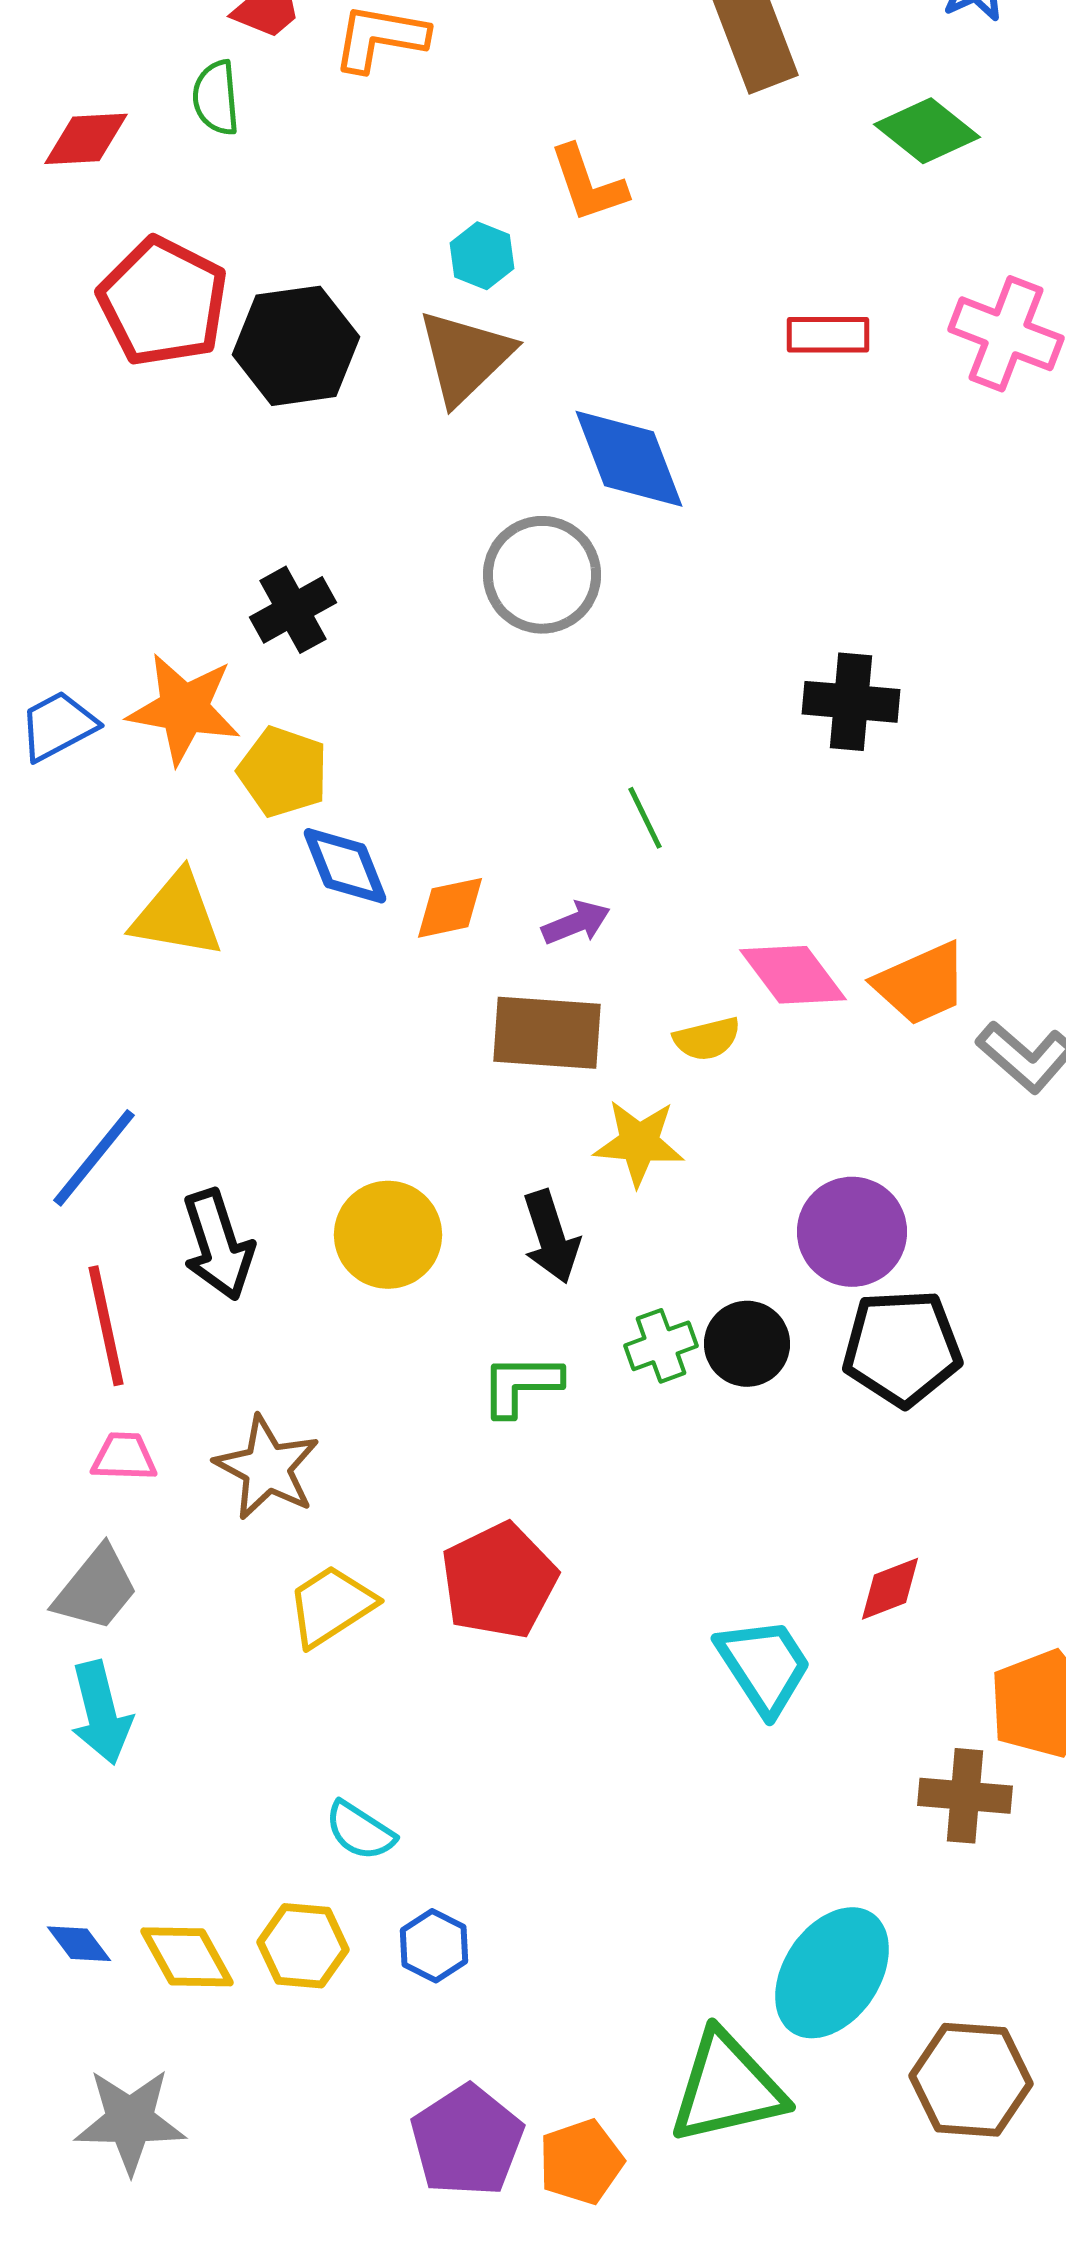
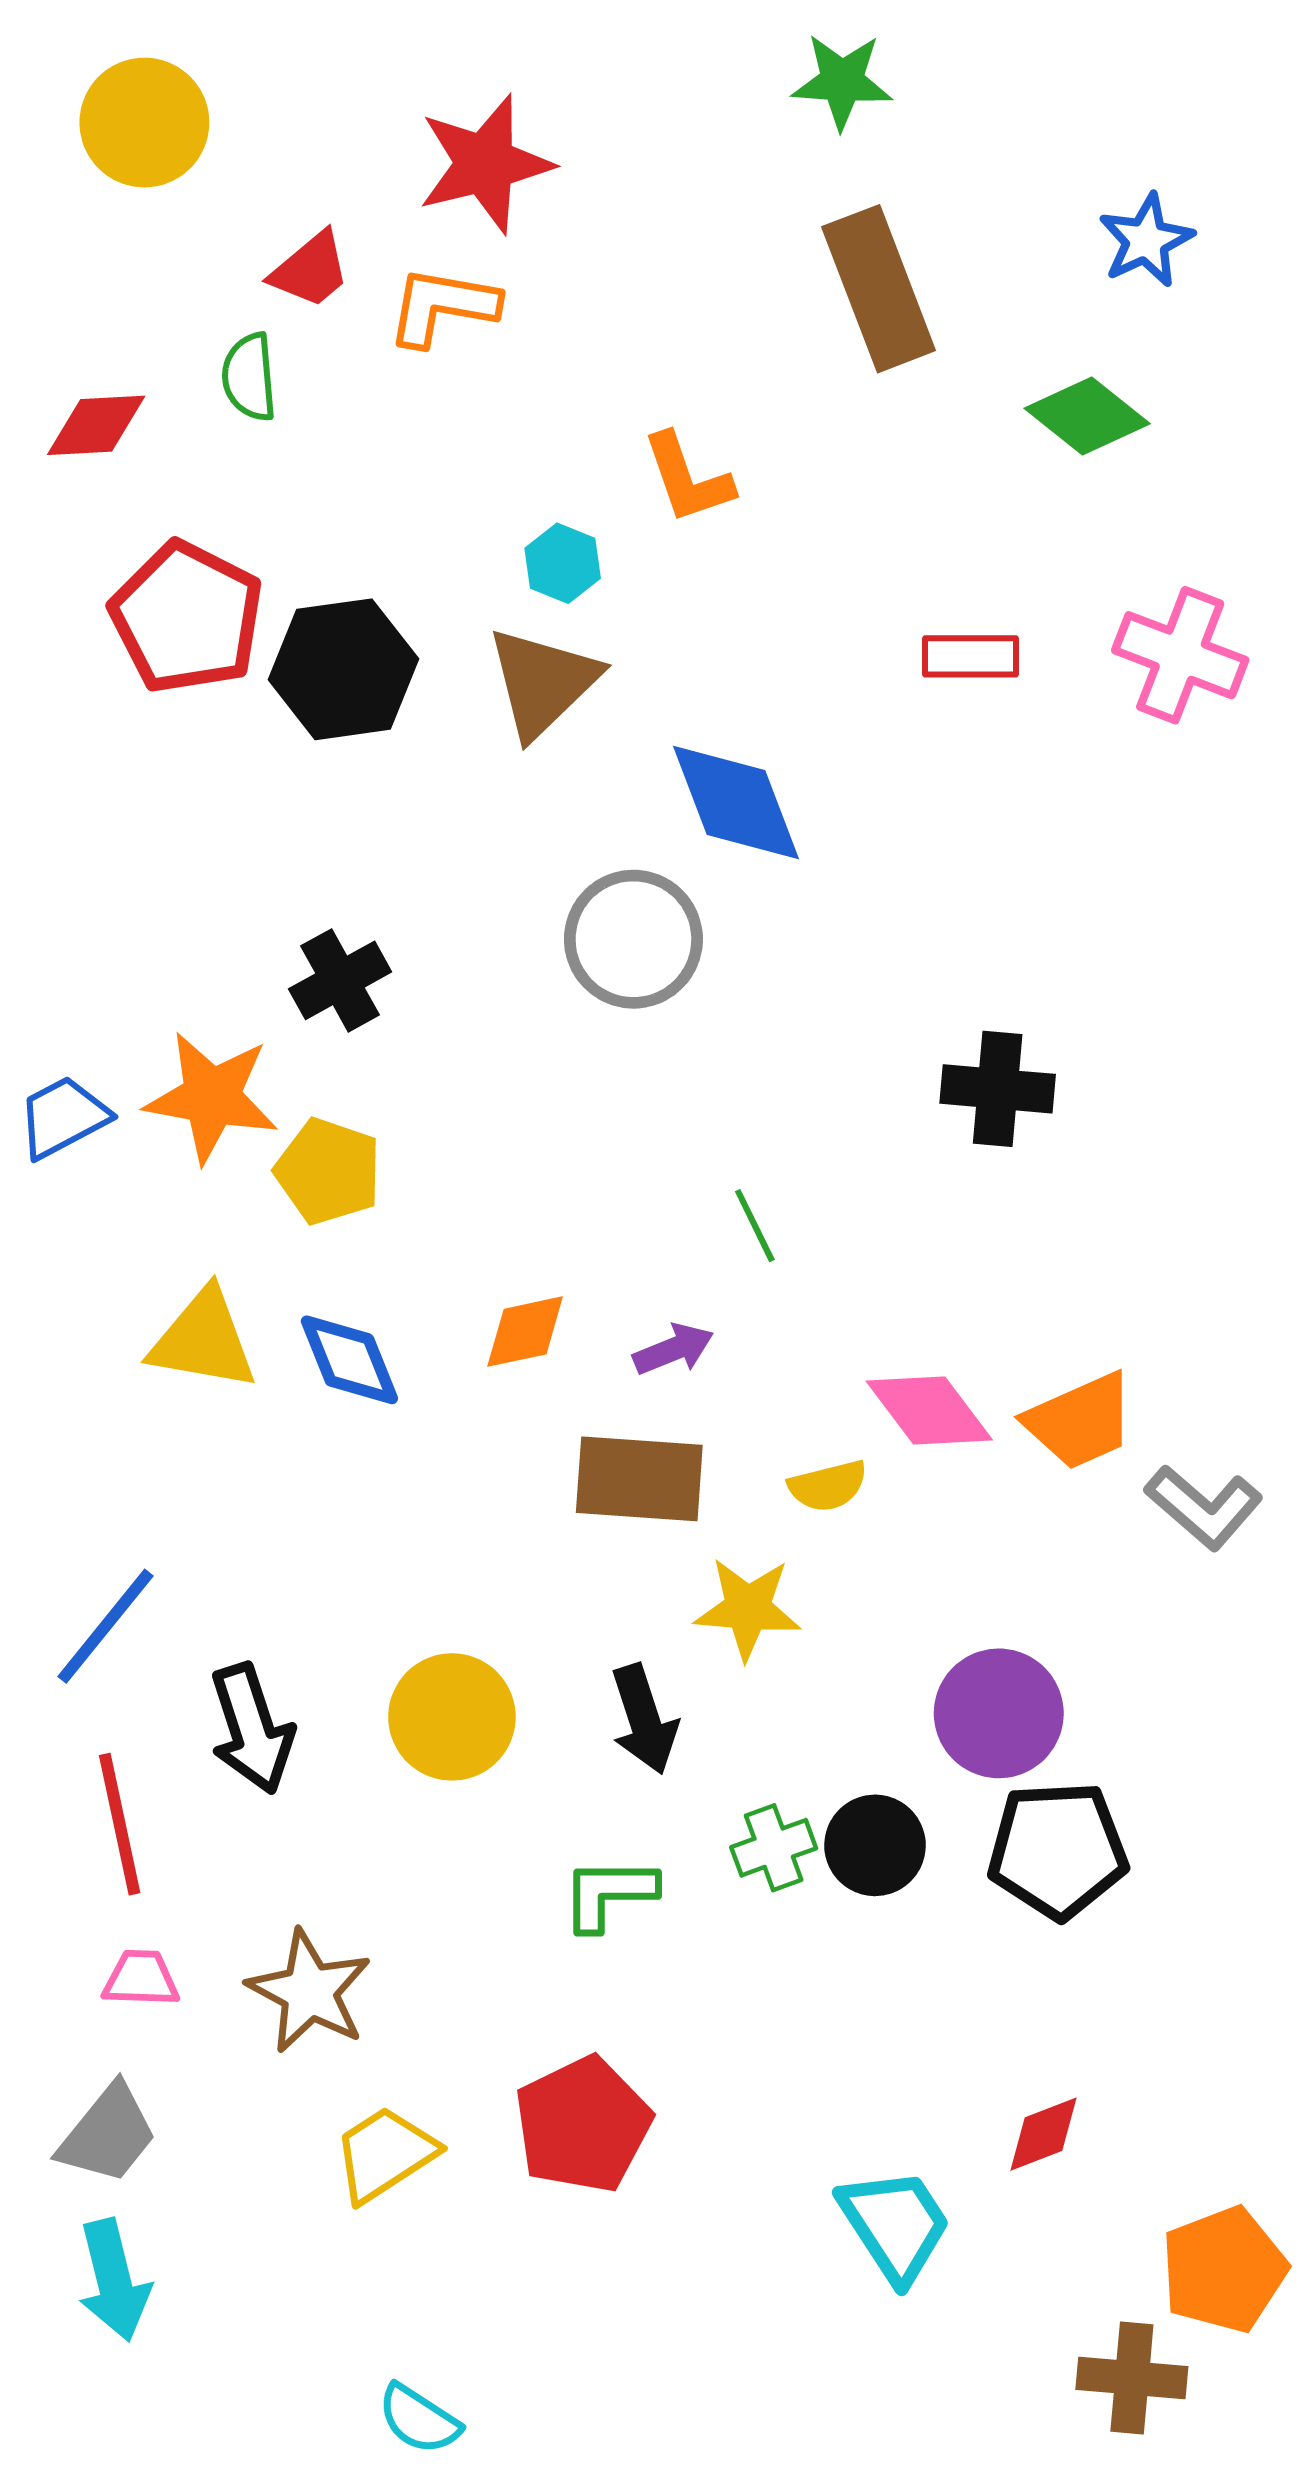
blue diamond: (345, 866) -> (349, 1360), moved

